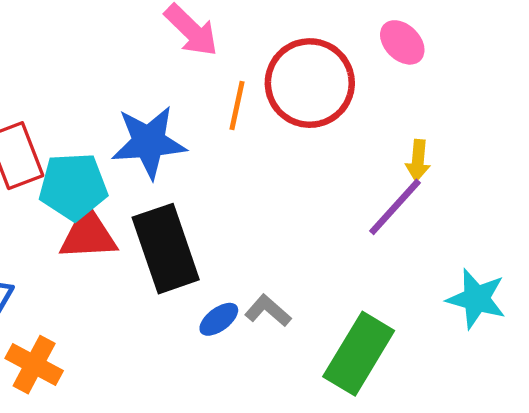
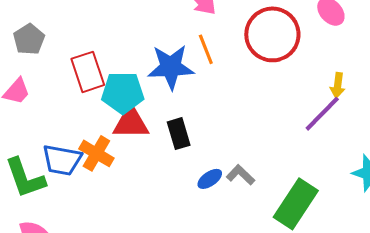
orange line: (237, 106) -> (206, 49), moved, turned -36
black rectangle: (166, 249) -> (179, 134), size x0.6
orange cross: (34, 365) -> (96, 153), moved

